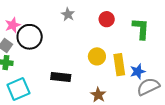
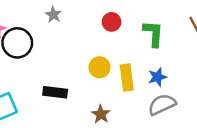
gray star: (68, 14) -> (53, 15), moved
blue star: (138, 71) -> (157, 77), moved

